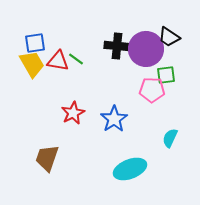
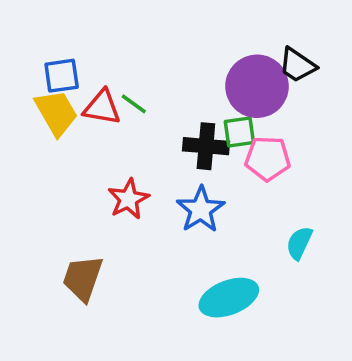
black cross: (117, 46) -> (206, 146), moved
green square: (166, 75) -> (239, 132), moved

